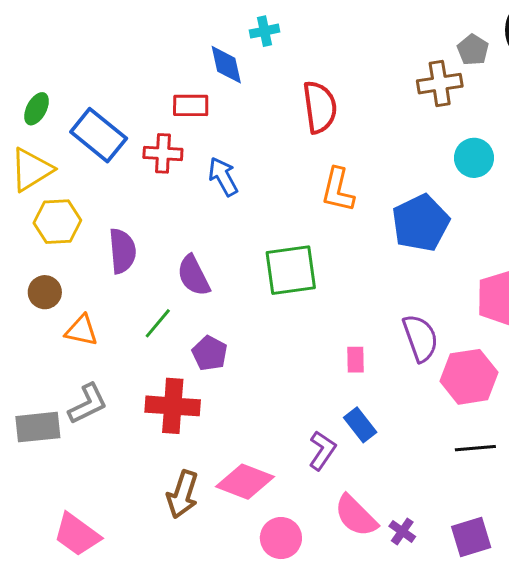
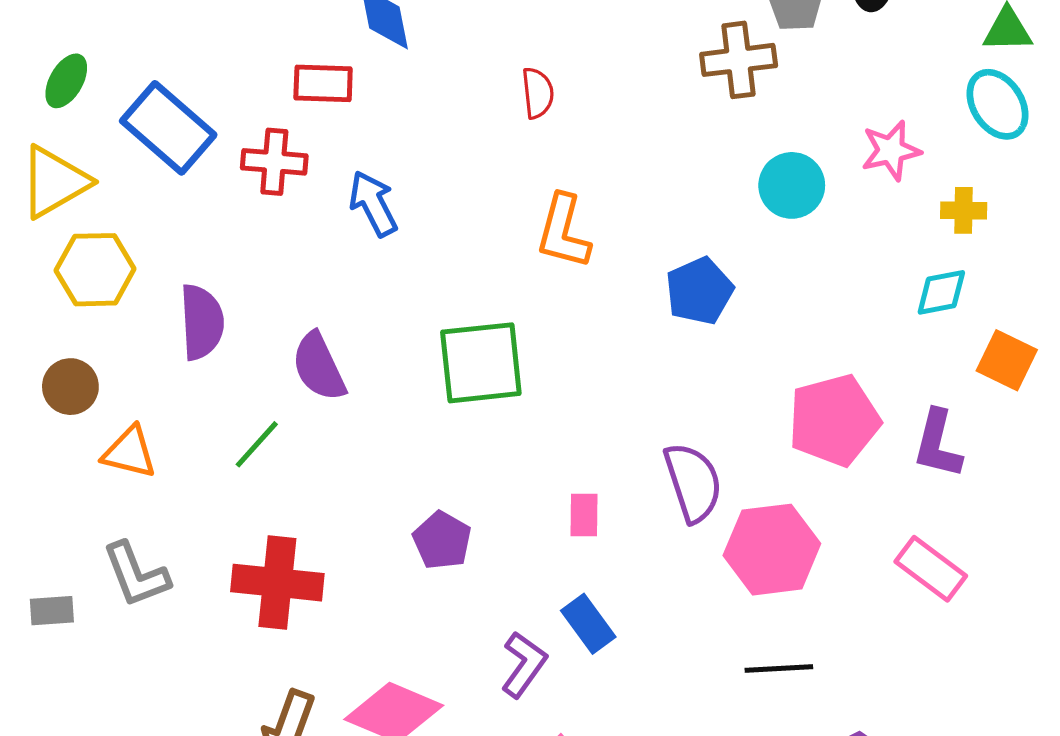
red semicircle: (320, 107) -> (538, 93), size x0.6
blue pentagon: (421, 223) -> (699, 291), size x0.7
purple pentagon: (210, 353) -> (442, 540), moved
gray L-shape: (88, 404) -> (136, 575), turned 93
gray rectangle: (38, 427) -> (52, 611), size x0.6

